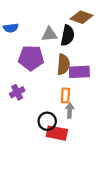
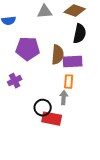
gray triangle: (49, 34) -> (45, 12), moved
black semicircle: (68, 35) -> (80, 34), moved
orange rectangle: (65, 95) -> (69, 82), moved

